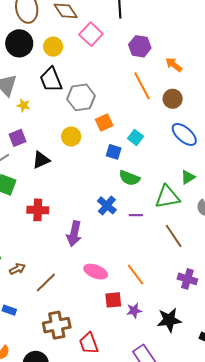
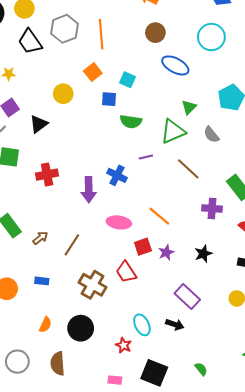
orange line: (142, 86) -> (101, 34), moved, turned 36
gray hexagon: (81, 97) -> (65, 29), moved
blue cross: (107, 205) -> (117, 175), moved
black star: (169, 320) -> (203, 254), size x0.7
brown cross: (57, 325) -> (93, 285), turned -36
red trapezoid: (89, 343) -> (126, 272), moved

